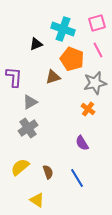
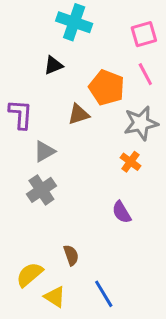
cyan cross: (63, 29) -> (74, 22), moved
yellow semicircle: (20, 167) -> (30, 275), moved
blue line: (77, 178) -> (104, 294), moved

